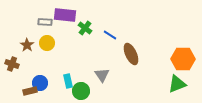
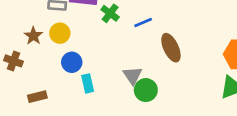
blue line: (110, 35) -> (143, 23), turned -56
blue circle: (40, 83) -> (72, 62), moved
green circle: (81, 91) -> (146, 90), moved

